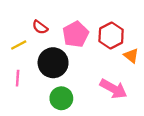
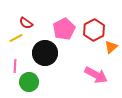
red semicircle: (40, 27) -> (26, 23), moved
orange triangle: (131, 56) -> (111, 47), turned 40
green circle: (61, 98) -> (29, 82), moved

